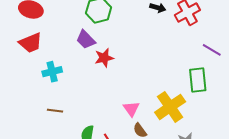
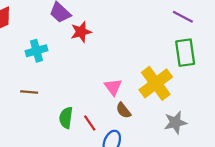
purple line: (212, 50) -> (183, 17), moved
cyan cross: (52, 72) -> (36, 51), moved

